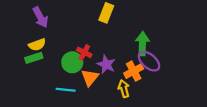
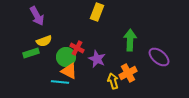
yellow semicircle: (37, 45) -> (44, 41), moved
purple ellipse: (149, 61) -> (159, 57), moved
orange cross: (134, 71) -> (128, 73), moved
orange triangle: (90, 78) -> (69, 71), moved, turned -42

